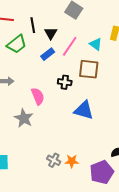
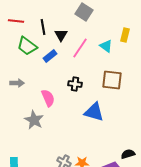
green trapezoid: (17, 44) -> (27, 46), turned 75
blue rectangle: (48, 54) -> (50, 56), moved
brown square: (89, 69) -> (112, 80), moved

